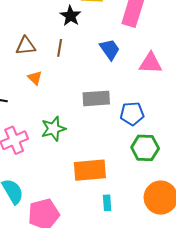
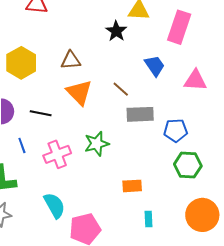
brown line: (60, 48) -> (121, 89), moved, turned -60
orange triangle: (35, 78) -> (79, 92), size x1.8
orange rectangle: (90, 170) -> (132, 186), size x0.6

